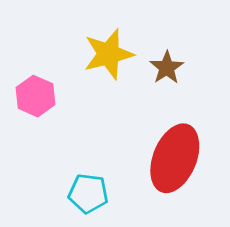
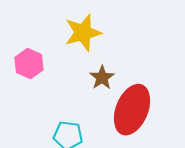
brown star: (167, 68) -> (102, 78), moved

